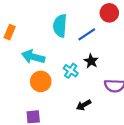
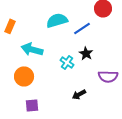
cyan semicircle: (60, 26) -> (57, 20), turned 70
orange circle: (41, 81) -> (24, 76), moved

